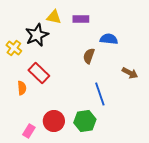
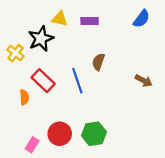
blue semicircle: (109, 39) -> (141, 19), moved, turned 120
blue line: (100, 94) -> (77, 81), moved

